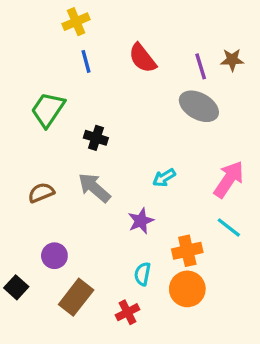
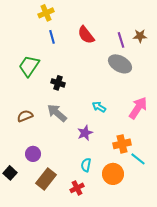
cyan arrow: (164, 178) -> (99, 107), turned 64
cyan line: (229, 227) -> (138, 159), moved
orange cross: (187, 251) -> (122, 144), moved

